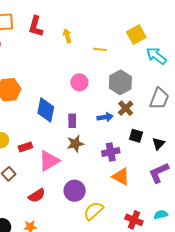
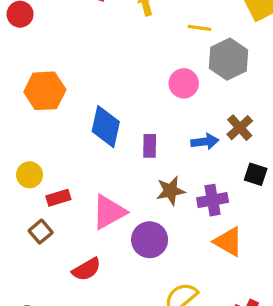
pink circle: (79, 82) -> (184, 83), moved
gray hexagon: (120, 82) -> (229, 59), moved
brown star: (75, 144) -> (171, 191), moved
red rectangle: (25, 147) -> (58, 198), moved
purple circle: (75, 191) -> (150, 240), moved

